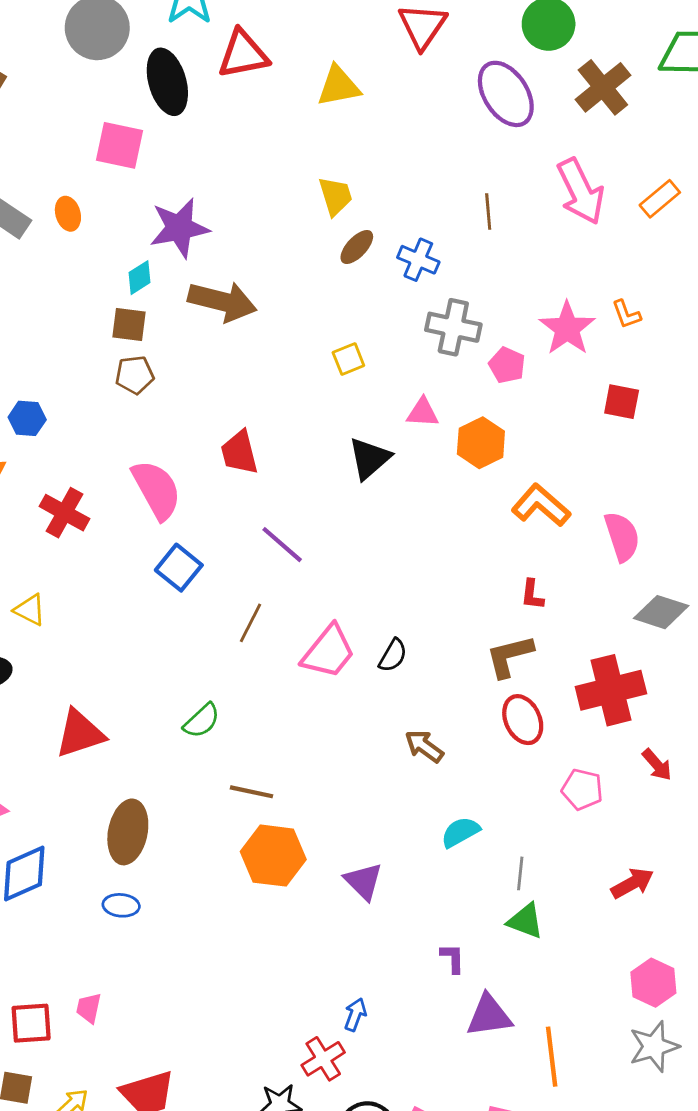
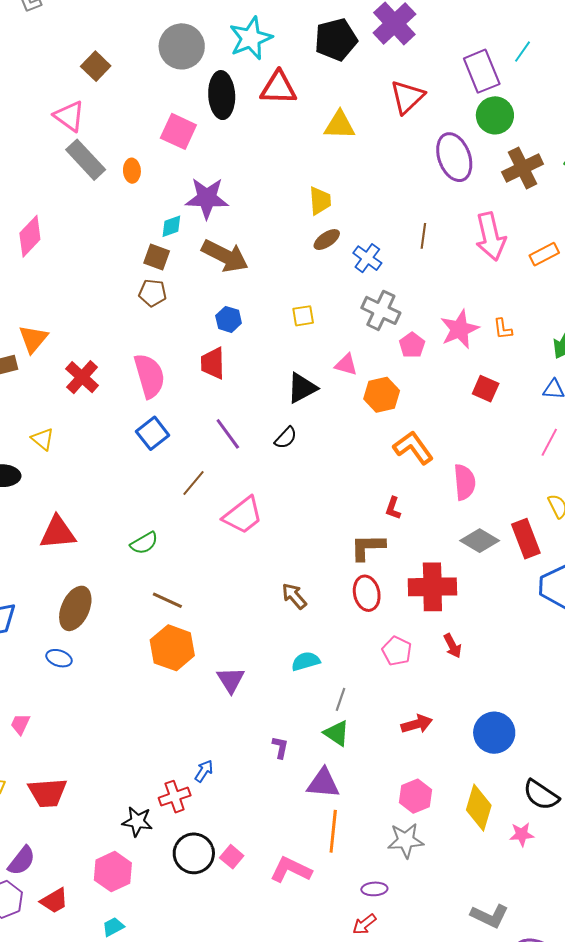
blue hexagon: (27, 418) -> (229, 319), moved
black semicircle: (393, 655) -> (286, 438), moved
purple triangle: (489, 1016) -> (323, 783), moved

